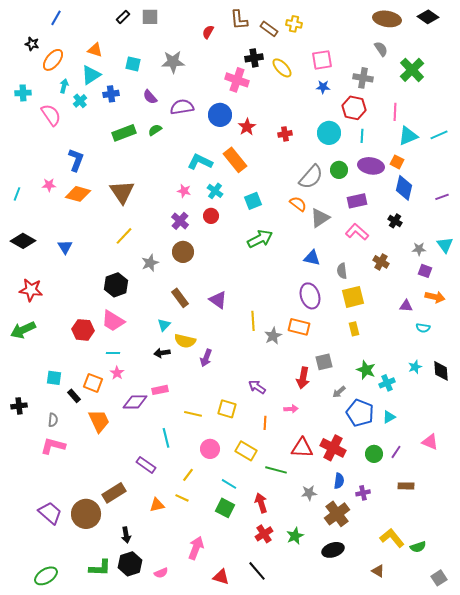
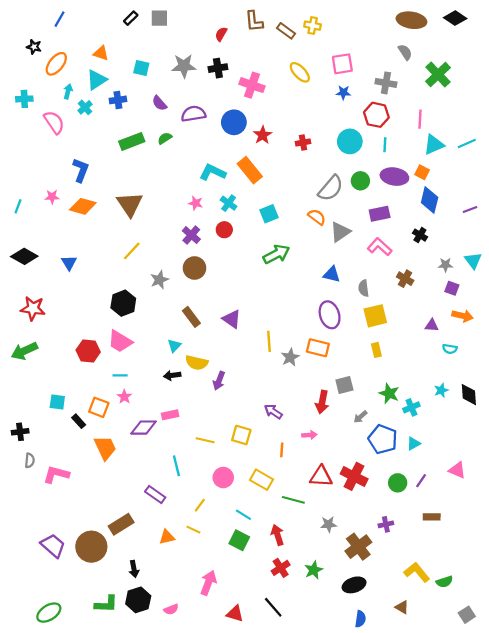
black cross: (254, 58) -> (218, 68), moved
gray semicircle: (53, 420) -> (30, 460), moved
blue semicircle: (339, 481) -> (360, 619), moved

